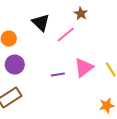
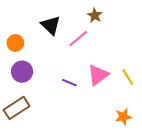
purple line: (58, 75) -> (69, 83), turned 32

